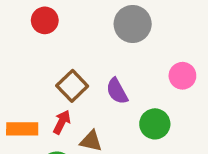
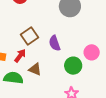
pink circle: (182, 76) -> (92, 52), moved

